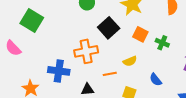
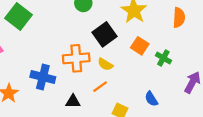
yellow semicircle: (130, 61) -> (105, 64), moved, turned 48
orange line: (110, 74) -> (100, 87), turned -32

